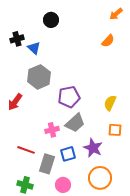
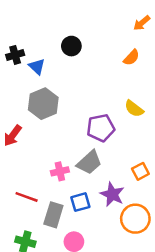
black circle: (51, 20) -> (71, 46), moved
purple pentagon: (69, 97) -> (101, 128), moved
yellow semicircle: (110, 103) -> (134, 109), moved, turned -77
orange square: (115, 130) -> (140, 171), turned -32
orange circle: (100, 178) -> (135, 219), moved

